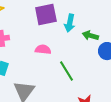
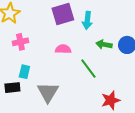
green arrow: (90, 36) -> (104, 44), moved

